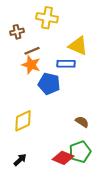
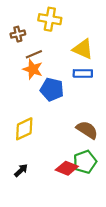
blue rectangle: (66, 64) -> (83, 73), moved
brown semicircle: (82, 122) -> (87, 130), size x1.5

